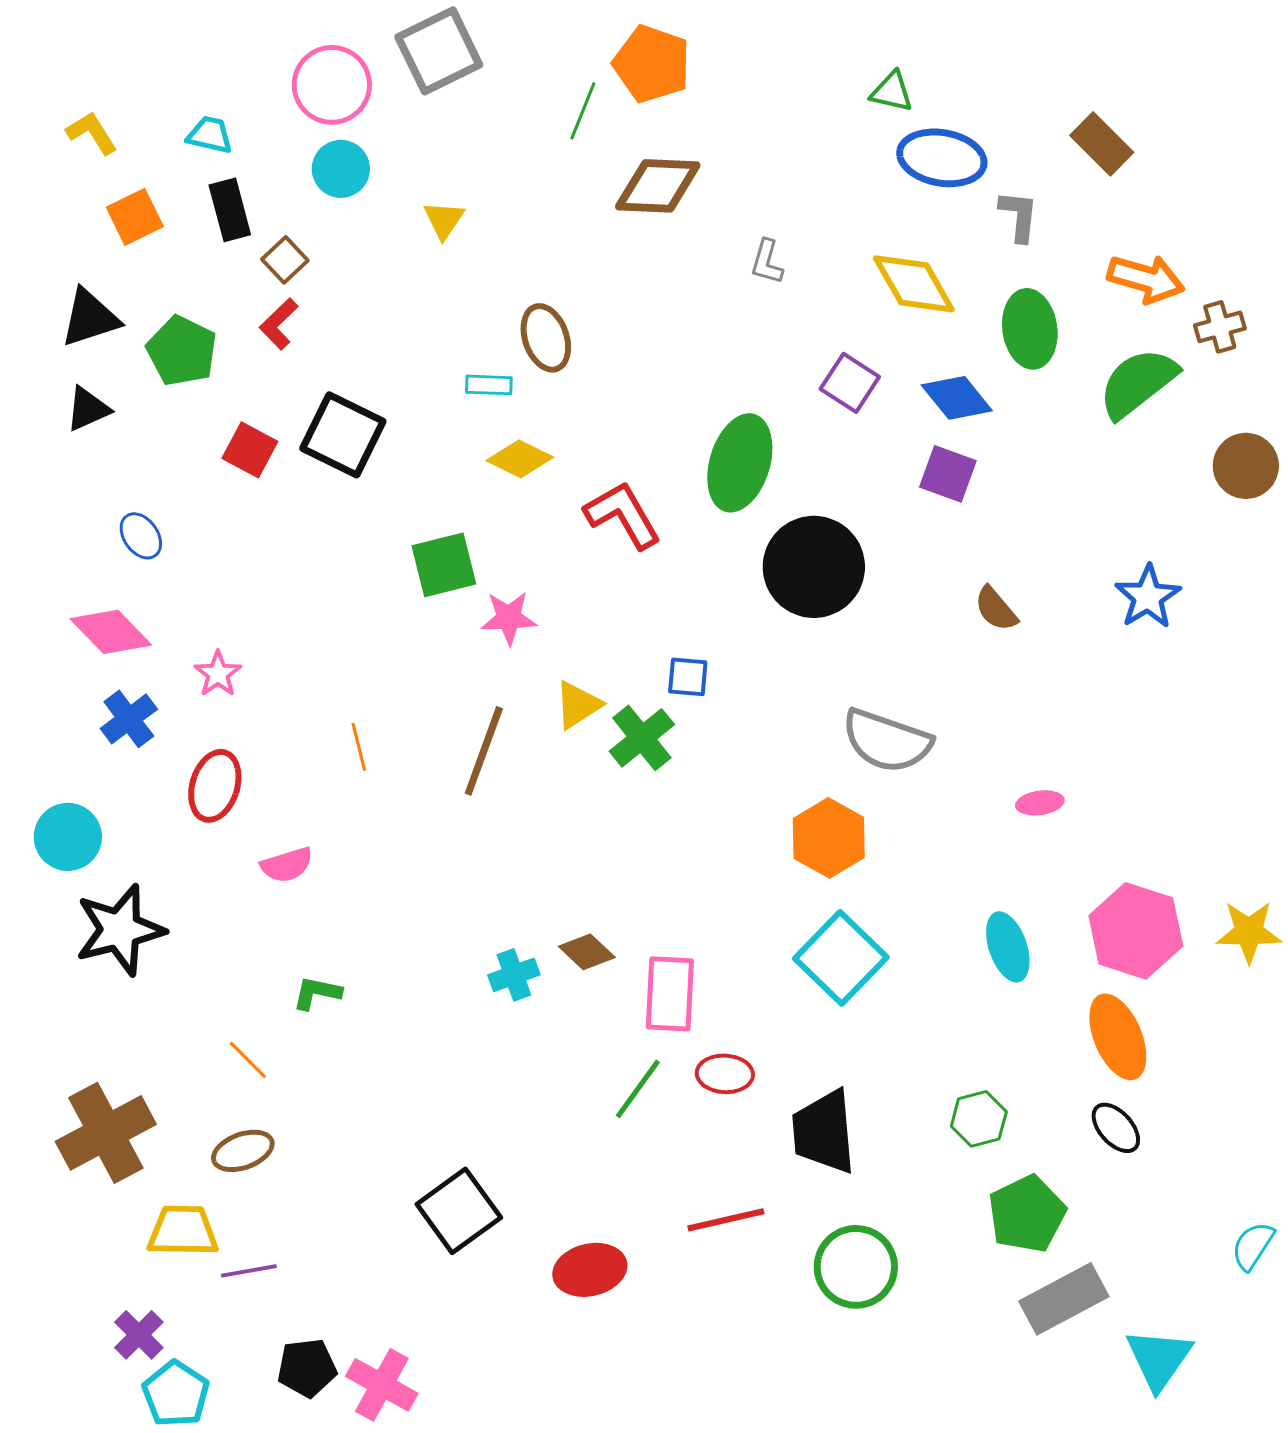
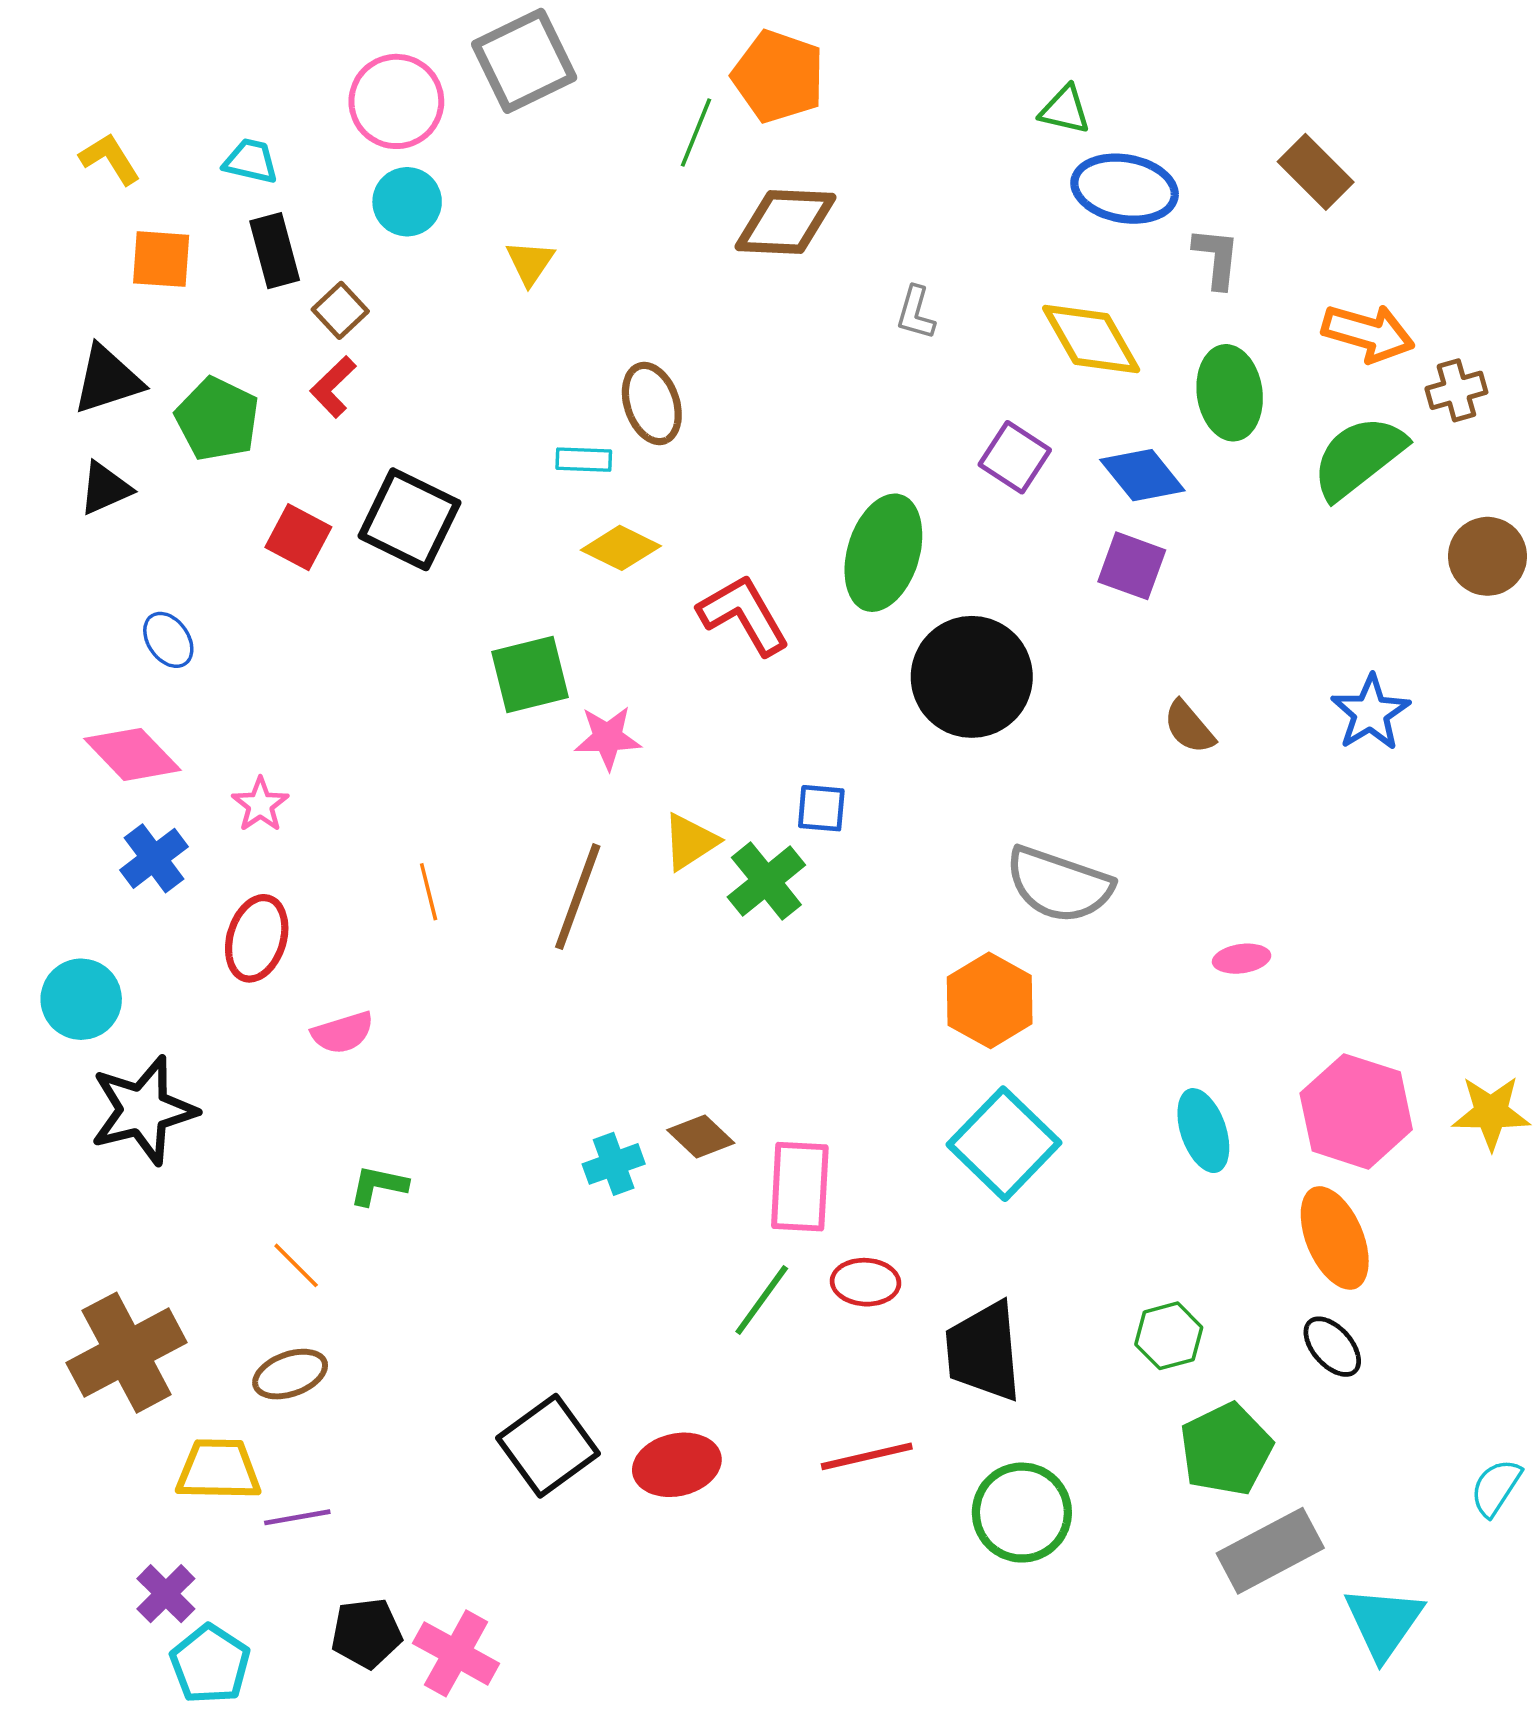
orange square: (135, 217) -> (161, 259), turned 30
red ellipse: (590, 1270) -> (677, 1465), moved

